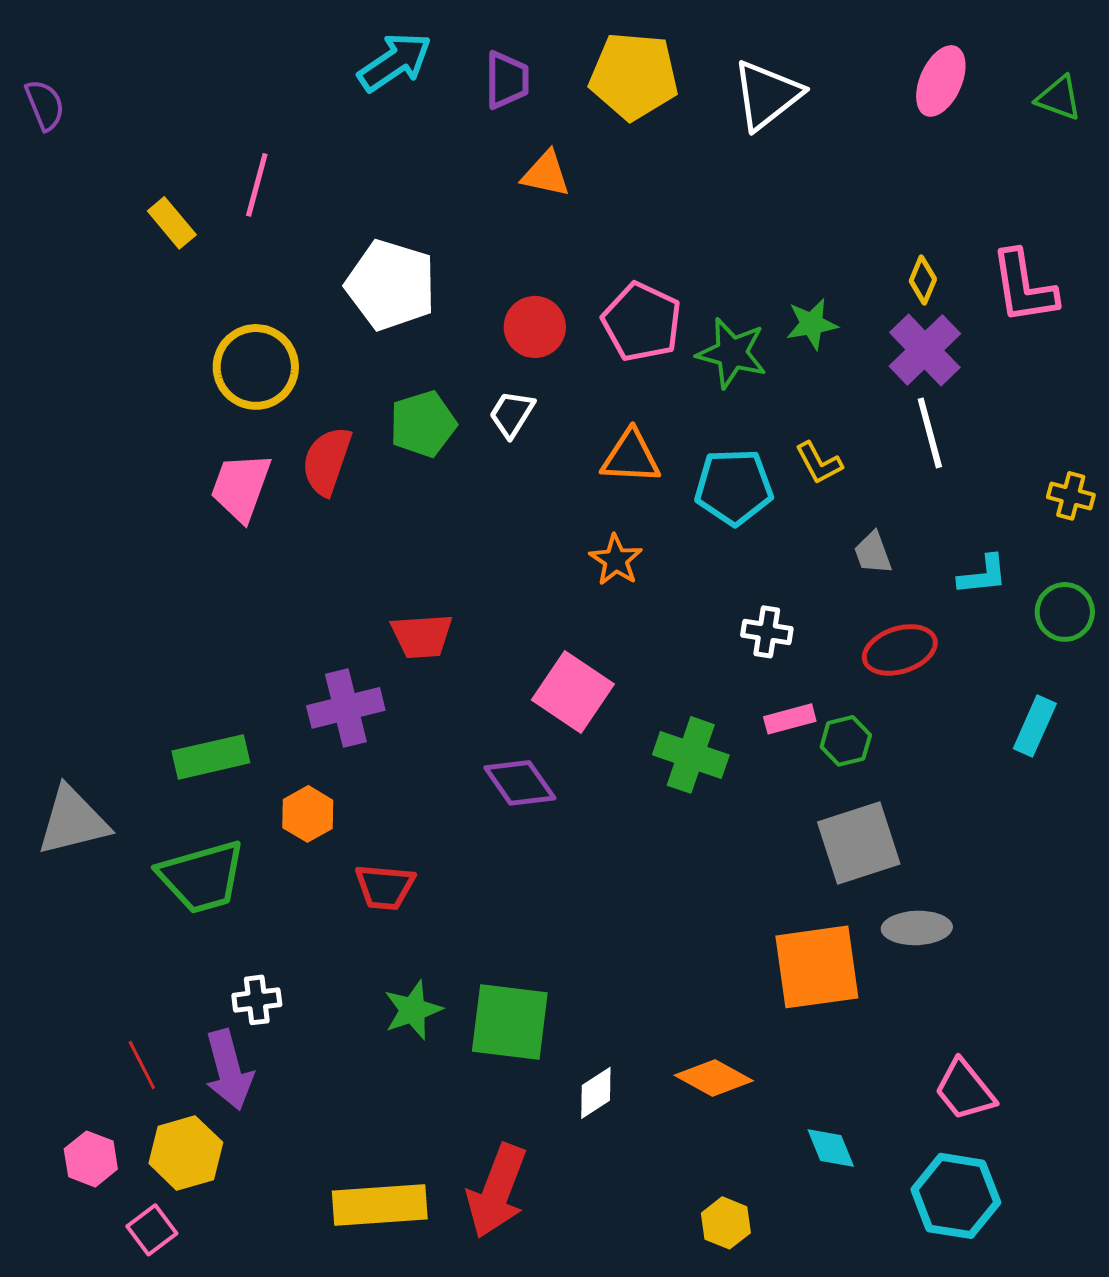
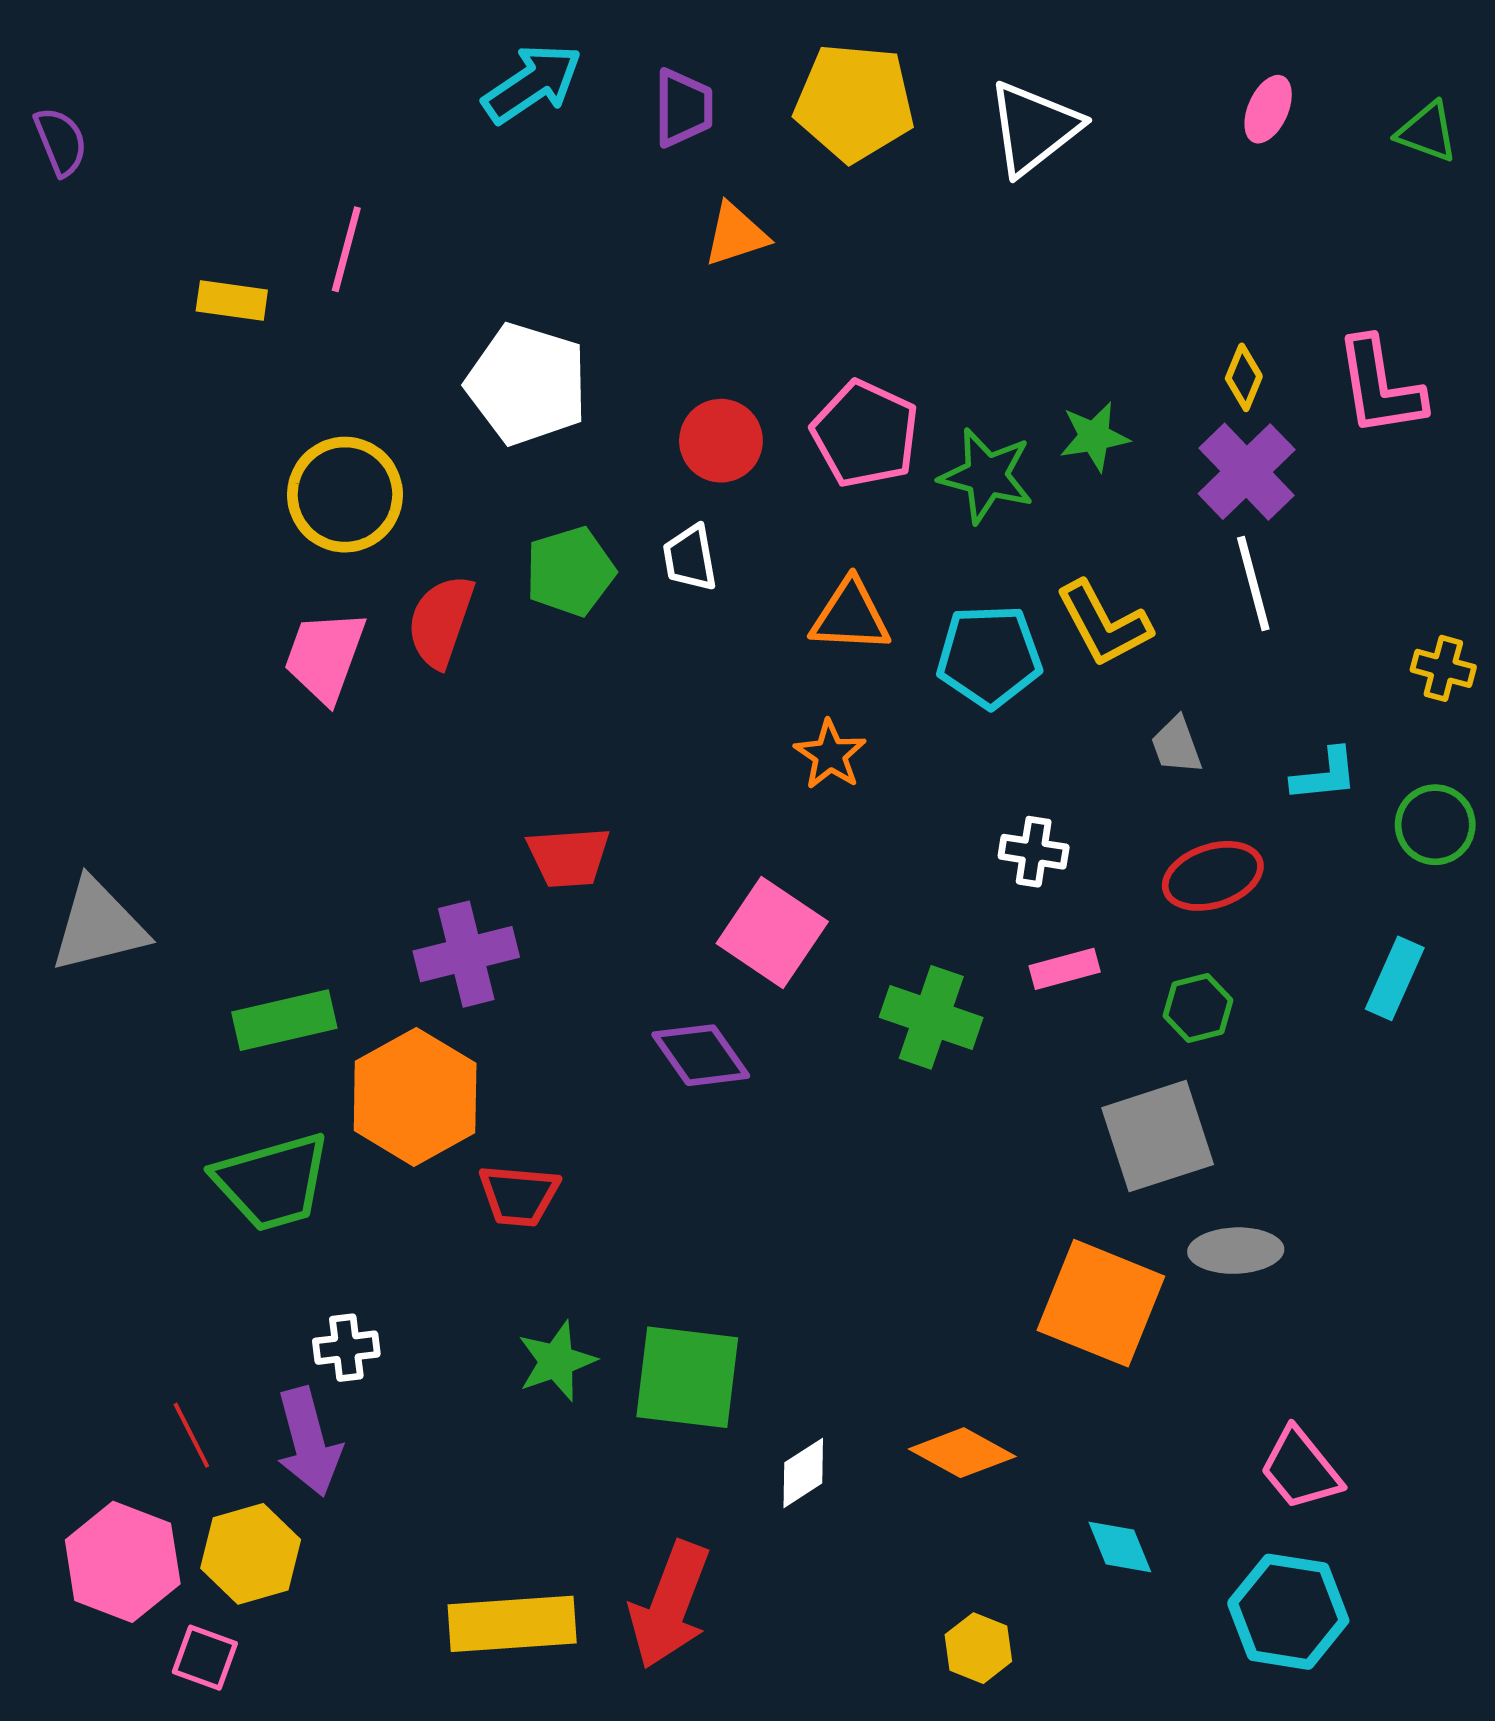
pink ellipse: (941, 81) -> (1268, 109), size x0.7
orange triangle: (546, 174) -> (736, 234), turned -30
yellow rectangle: (172, 223) -> (232, 301), turned -42
white trapezoid: (512, 414) -> (690, 558), turned -42
yellow L-shape: (819, 463) -> (1104, 624), size x1.5
green hexagon: (846, 741) -> (1198, 1008), moved
orange hexagon: (308, 814) -> (415, 1097), size x1.8
gray triangle: (73, 821) -> (98, 926), moved
orange square: (817, 967) -> (1101, 1303), turned 30
pink hexagon: (91, 1159) -> (123, 1562), size x1.6
pink square: (152, 1230) -> (205, 1658), turned -33

